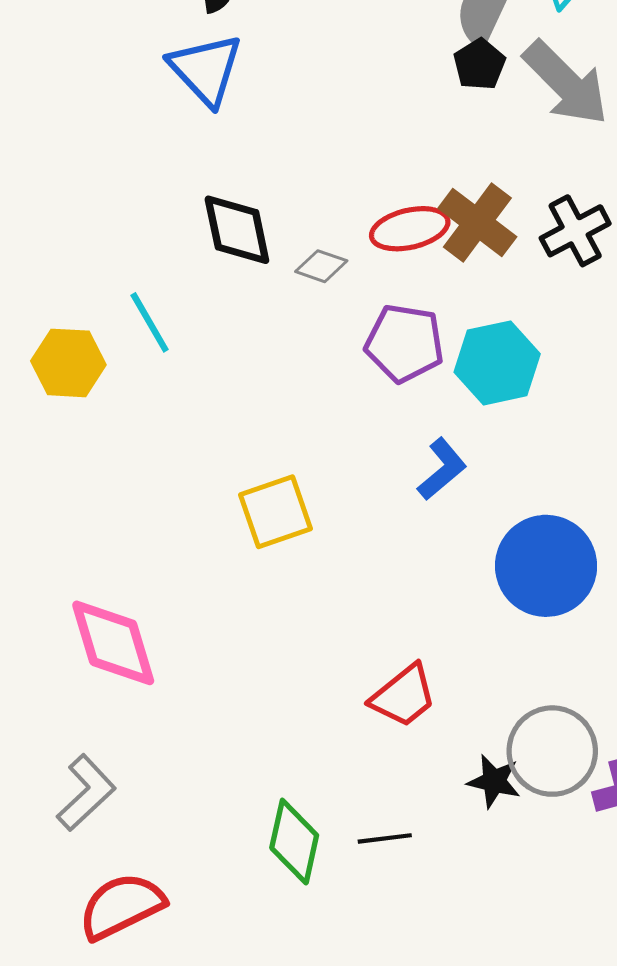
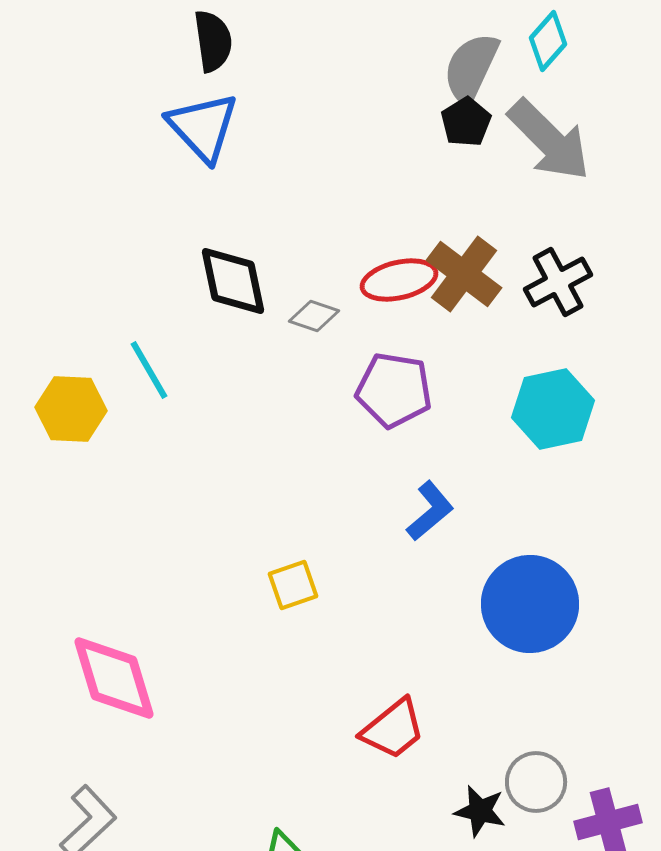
cyan hexagon: (497, 363) -> (553, 409), moved
yellow square: (275, 512) -> (293, 585), moved, size x0.7
gray circle: (552, 751) -> (536, 782), size x0.7

